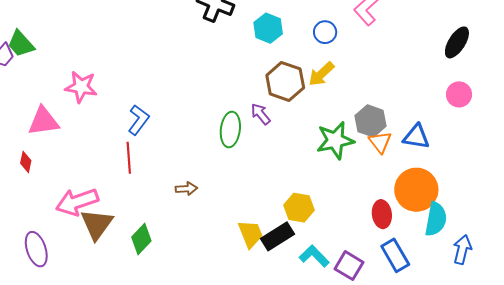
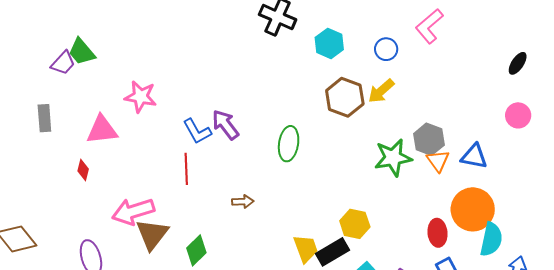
black ellipse: (457, 42) -> (518, 63), size x0.7
purple arrow: (261, 114) -> (225, 125), moved, size x1.4
blue L-shape: (139, 120) -> (197, 131), turned 112

